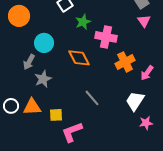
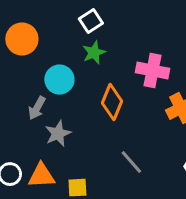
green star: (83, 22) -> (94, 53), moved
orange diamond: (79, 58) -> (112, 102), turned 50

